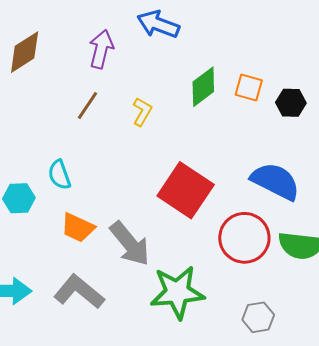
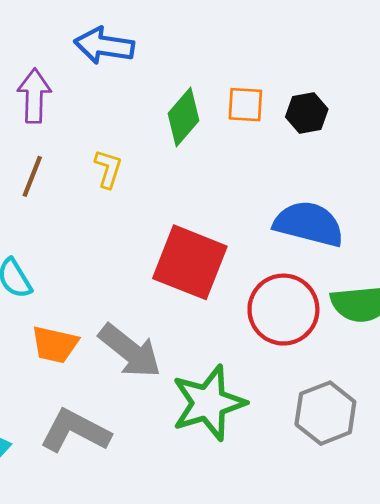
gray hexagon: (258, 317) -> (325, 413), size x1.4

